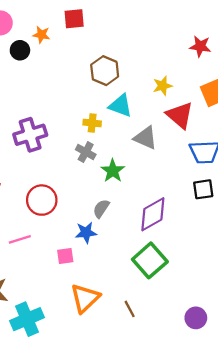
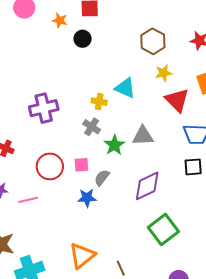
black circle: (20, 50) -> (83, 39), moved
brown hexagon: (105, 71) -> (153, 41), moved
gray triangle: (145, 138) -> (143, 136), moved, turned -30
pink square: (65, 256) -> (81, 165), moved
green square: (150, 260) -> (163, 229), moved

